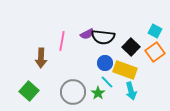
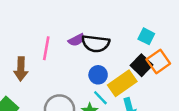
cyan square: (155, 31) -> (146, 36), moved
black square: (131, 47) -> (141, 65), moved
yellow rectangle: (125, 70) -> (122, 83), turned -55

